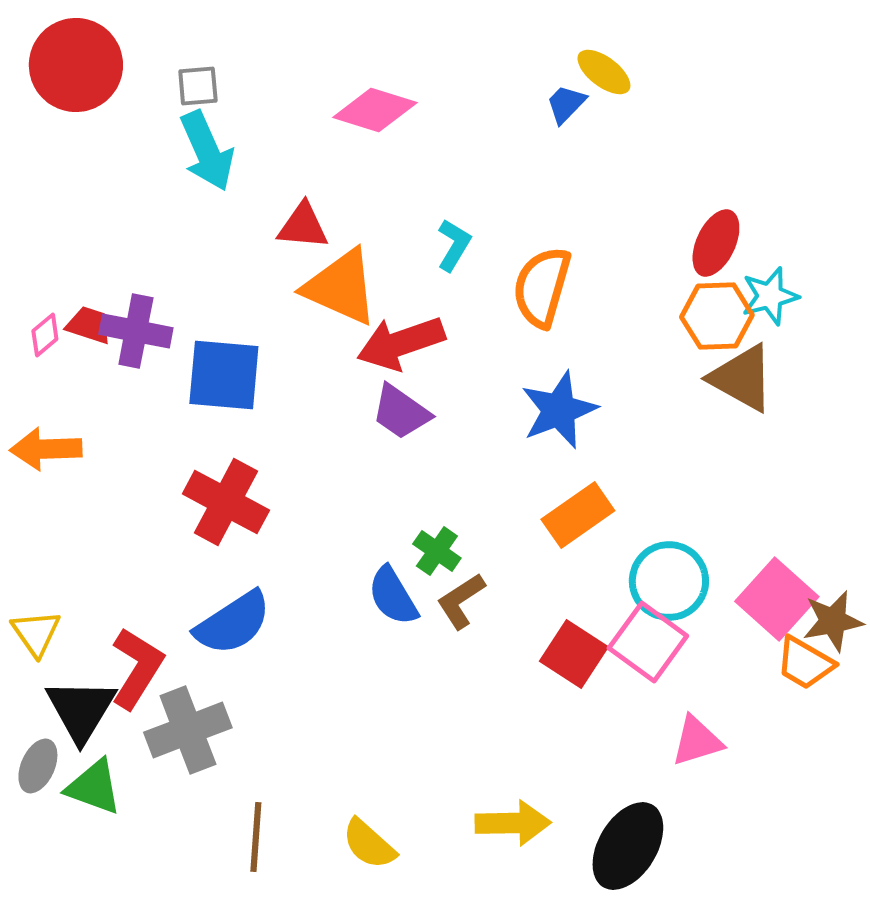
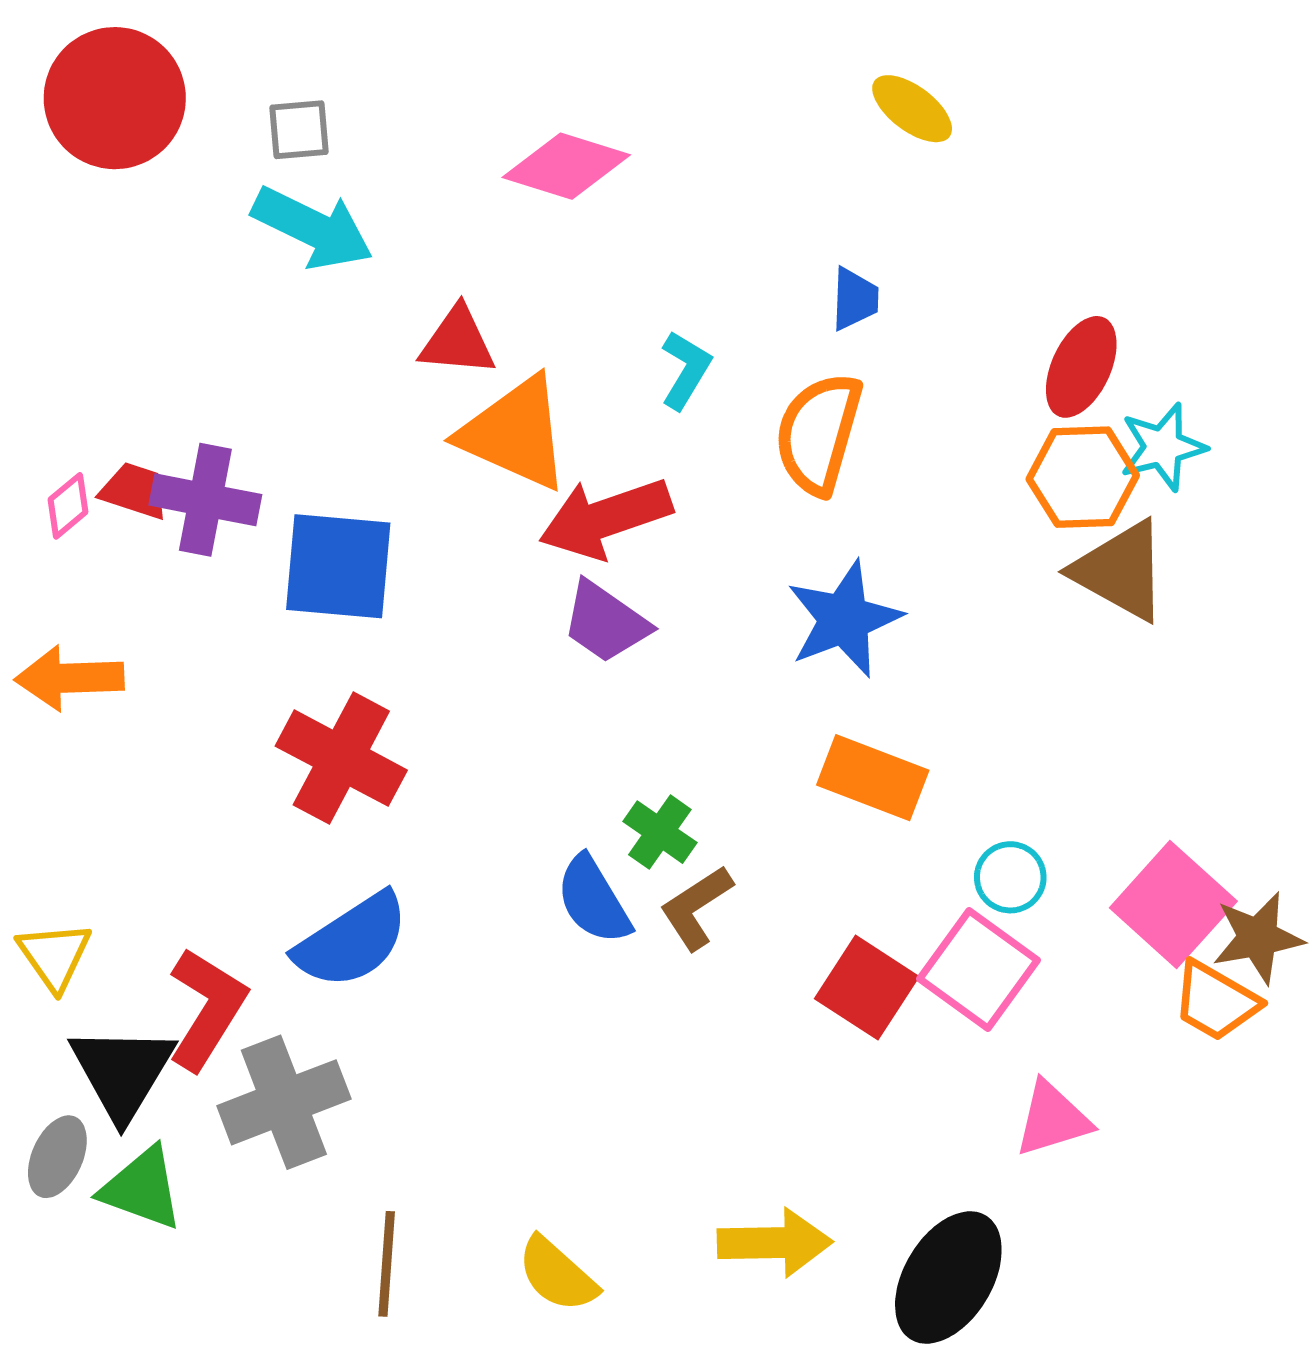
blue trapezoid: (566, 104) -> (855, 299), moved, turned 138
cyan arrow: (207, 151) -> (313, 228), turned -40
orange rectangle: (578, 515) -> (873, 778), turned 56
cyan circle: (669, 581) -> (1010, 877), size x0.6

